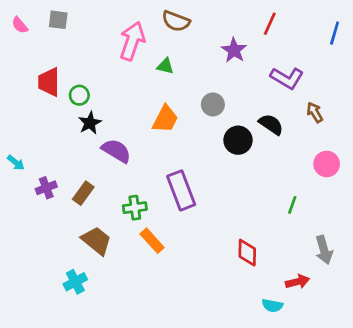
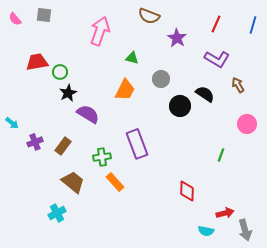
brown semicircle: (176, 21) -> (149, 16), moved
red line: (270, 24) -> (216, 24), moved
green triangle: (165, 66) -> (132, 58), moved
red trapezoid: (49, 82) -> (37, 62), turned 80
gray arrow: (324, 250) -> (245, 230), moved

